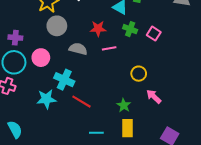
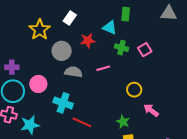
gray circle: (57, 26) -> (62, 51), moved
red star: (98, 29) -> (88, 41), moved
pink square: (154, 34) -> (145, 50), turned 32
cyan star: (46, 99) -> (30, 125), moved

